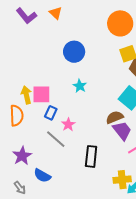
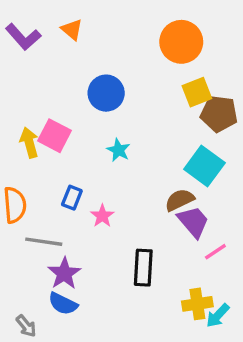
pink square: (41, 94) -> (54, 136), moved, turned 30
yellow arrow: (26, 95) -> (29, 143), moved
gray line: (56, 139) -> (44, 242), moved, turned -30
purple star: (22, 156) -> (64, 273), moved

